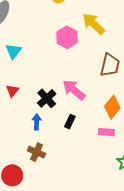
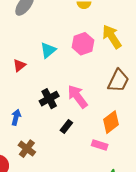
cyan triangle: (13, 51) -> (48, 50), moved
red triangle: (12, 91) -> (19, 65), moved
blue arrow: (37, 122) -> (16, 117), moved

